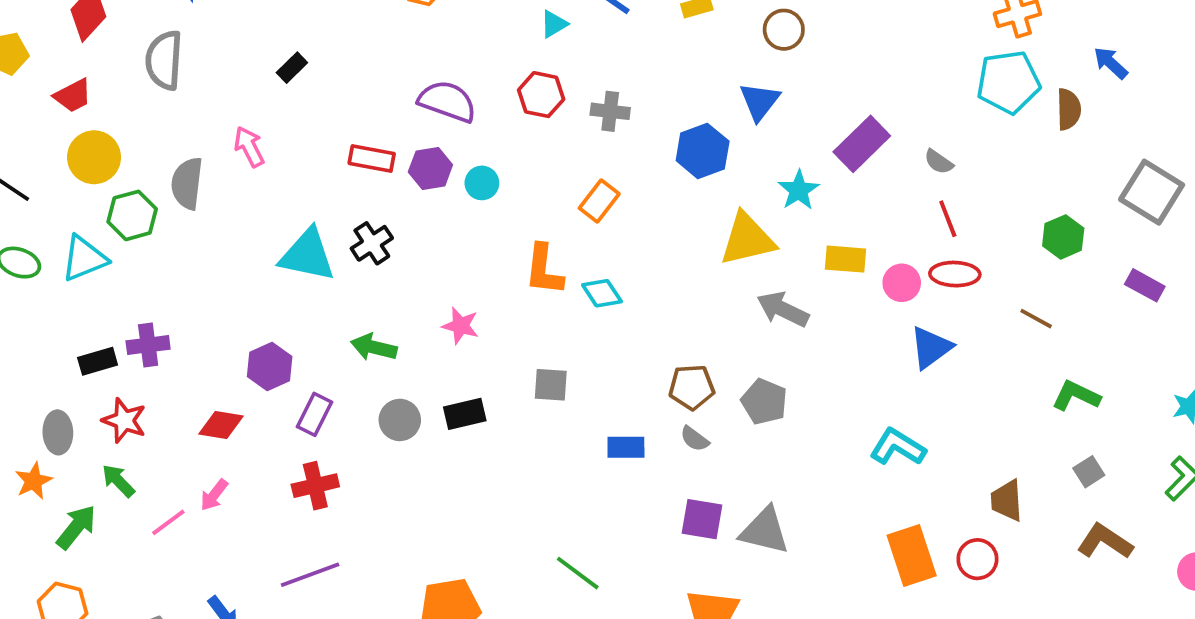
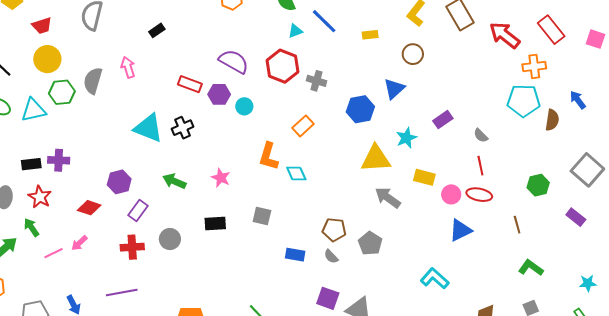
red hexagon: (541, 95) -> (283, 66), size x1.4
purple rectangle: (862, 144) -> (443, 120), size x0.7
brown line: (1036, 319) -> (517, 225), turned 36
gray circle: (400, 420) -> (170, 239), moved

